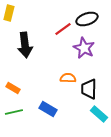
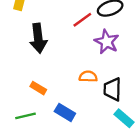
orange rectangle: (13, 88) -> (38, 88), moved

